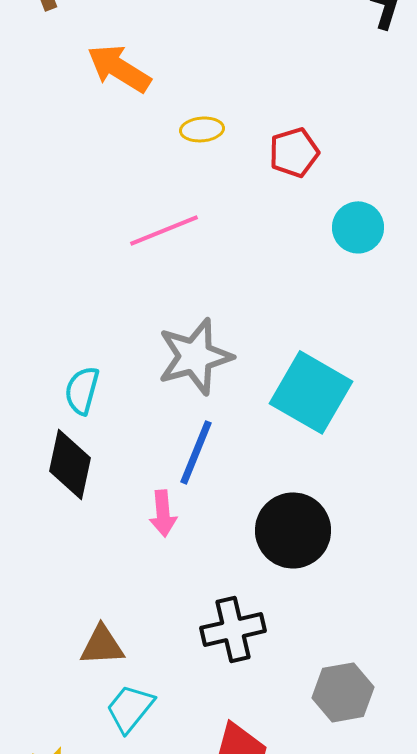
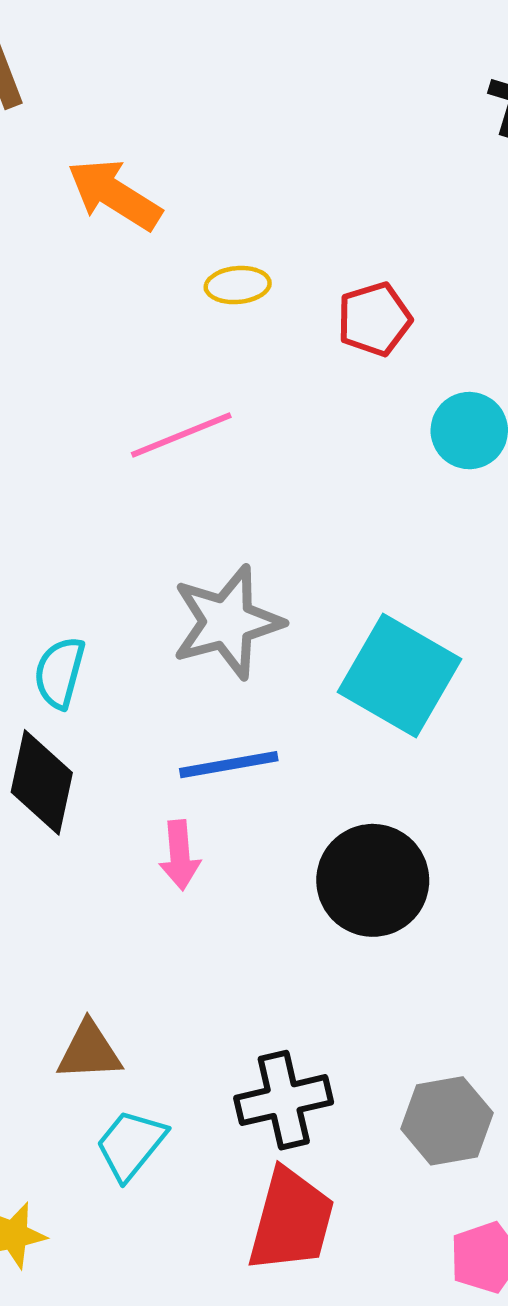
blue line: (196, 452) -> (229, 765), turned 58
black cross: (233, 629) -> (284, 1100), moved

